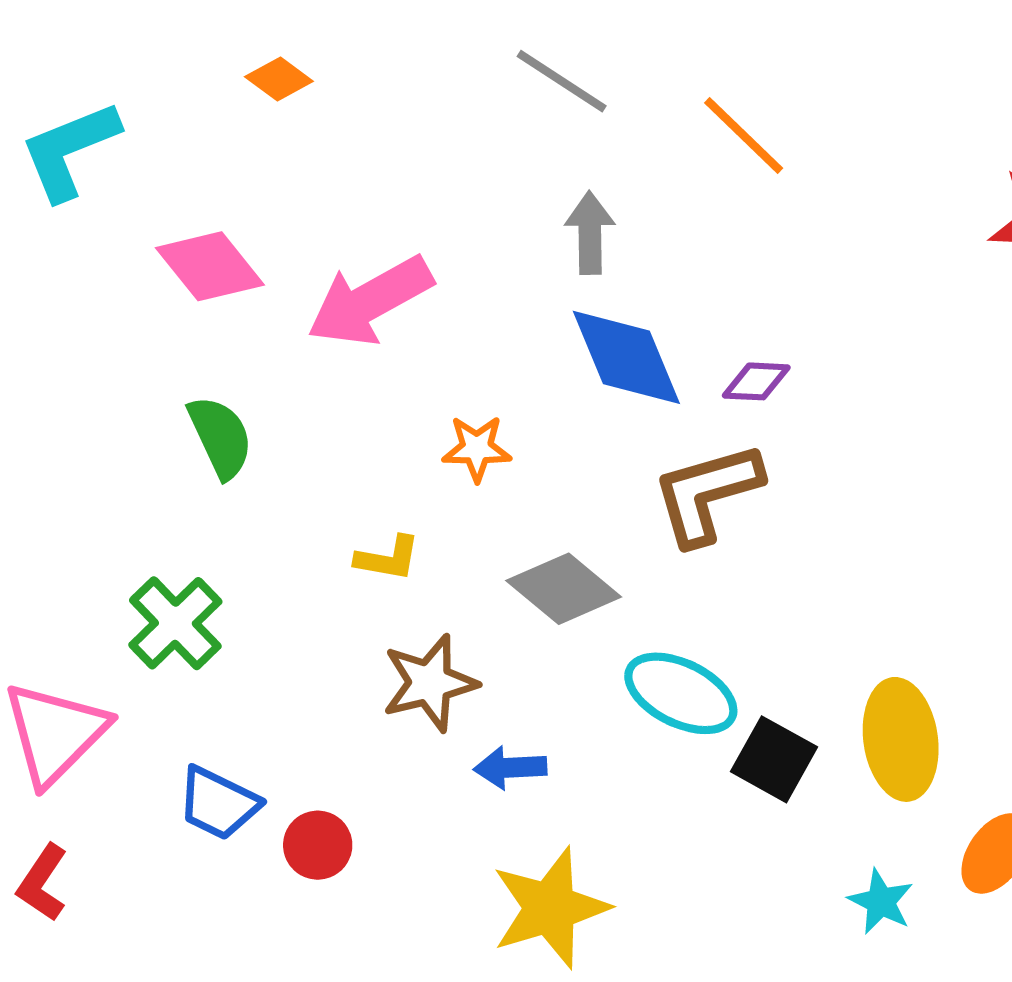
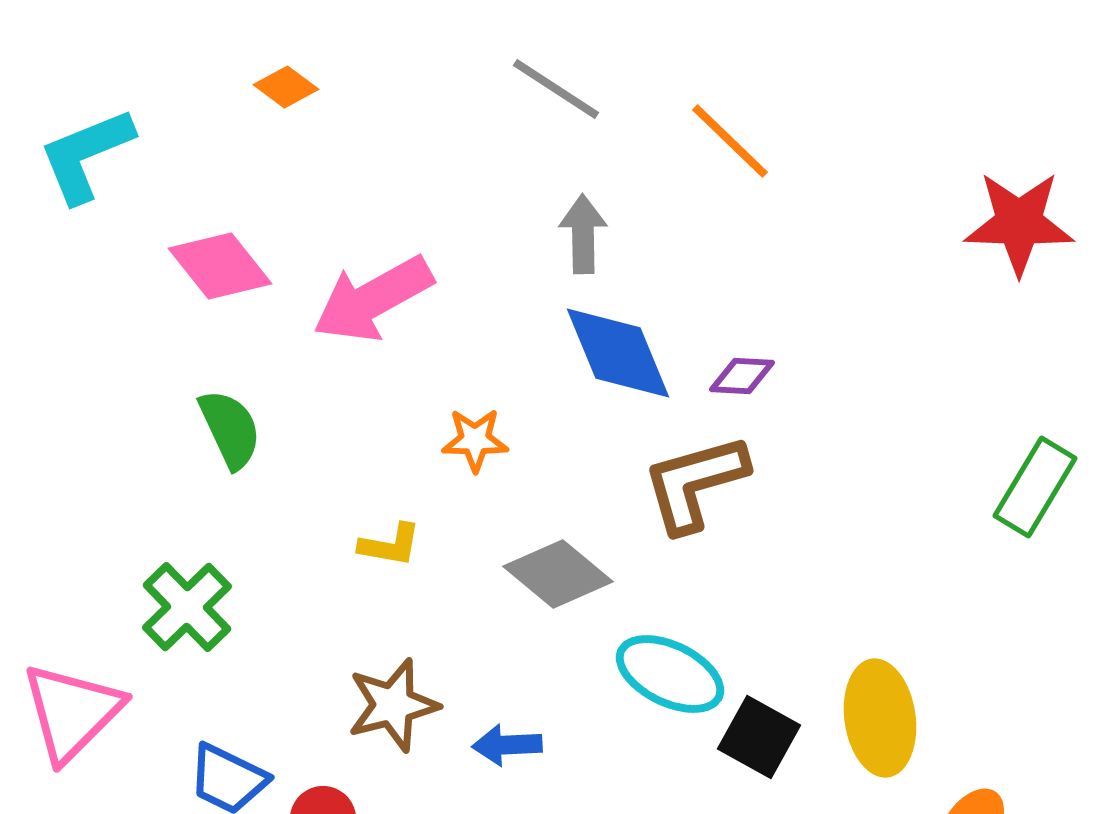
brown star: (430, 683) -> (393, 705), moved

